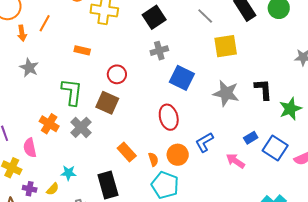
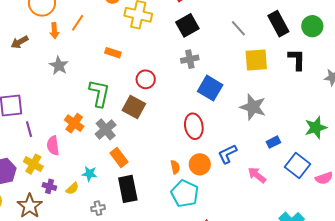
black L-shape: (263, 89) -> (297, 59), moved
blue rectangle: (251, 138) -> (273, 142), moved
orange rectangle: (127, 152) -> (119, 157), moved

